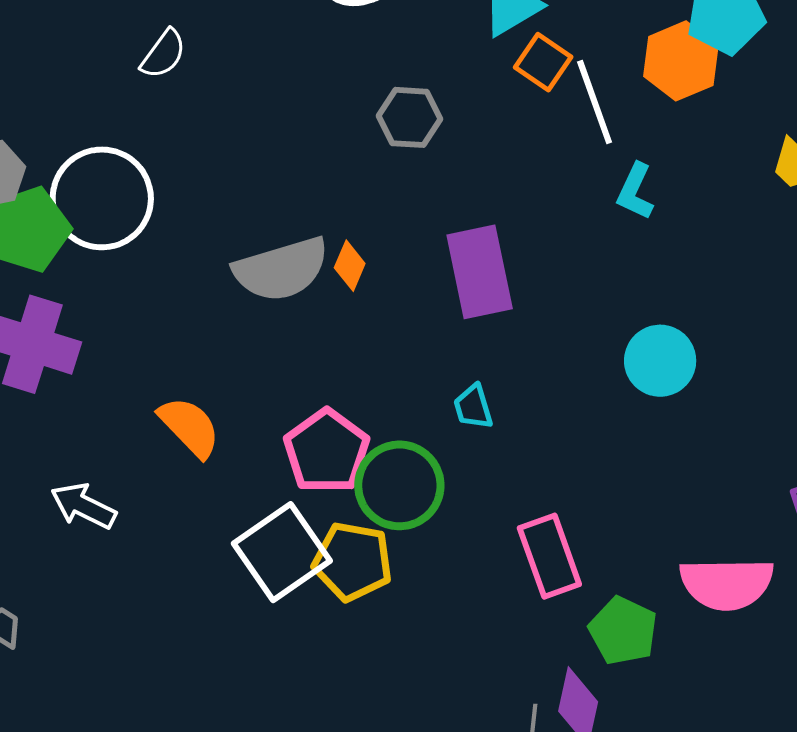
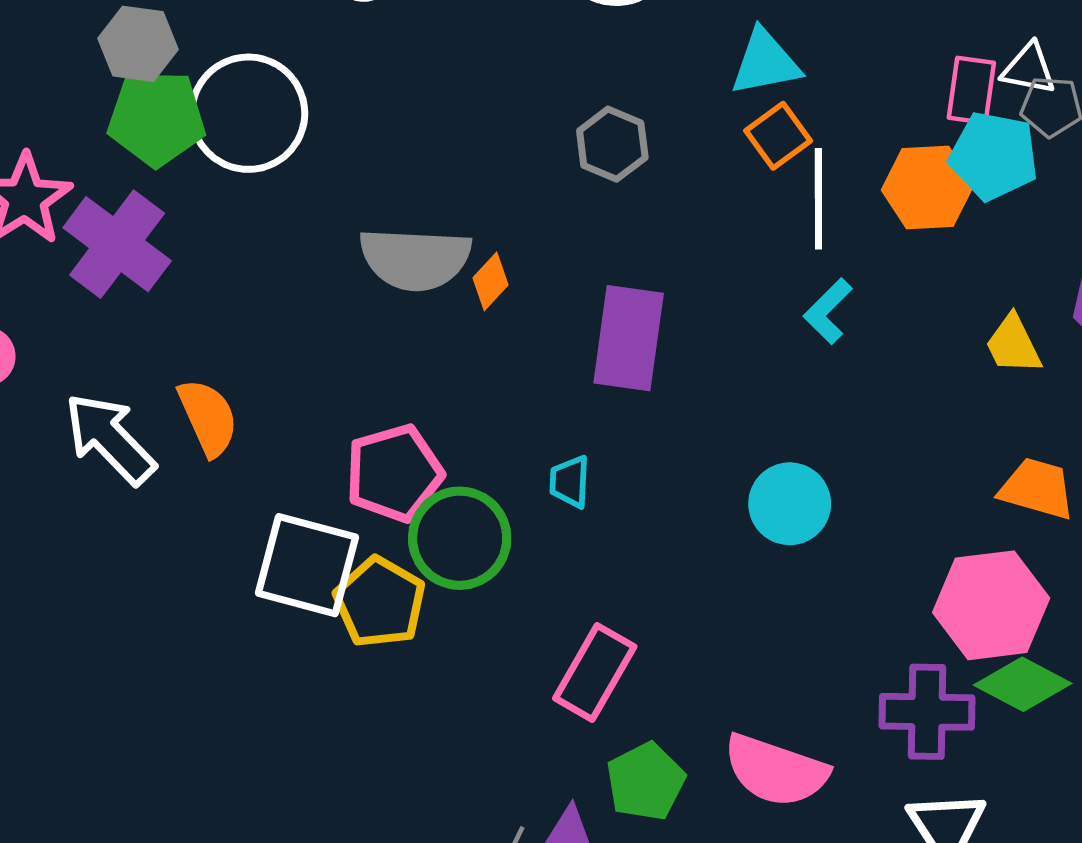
orange semicircle: (190, 427) -> (208, 417), moved
white arrow: (83, 506) -> (110, 439), size x1.4
white square: (282, 552) -> (307, 565), turned 30
pink rectangle: (549, 556) -> (595, 672), turned 30

